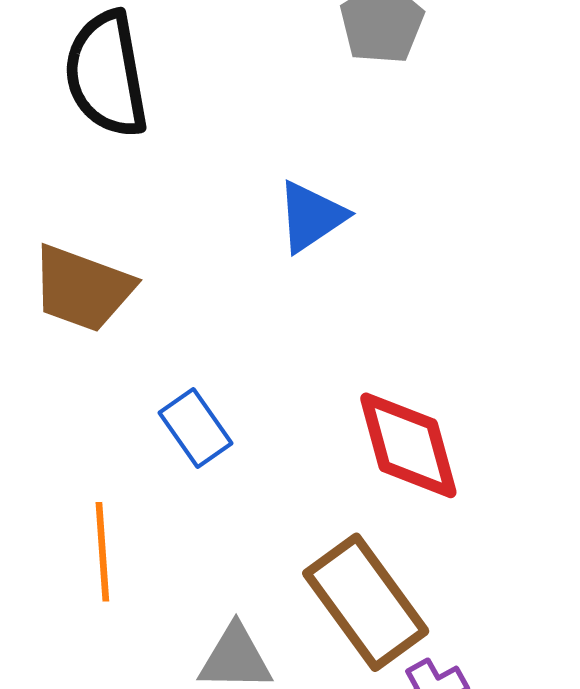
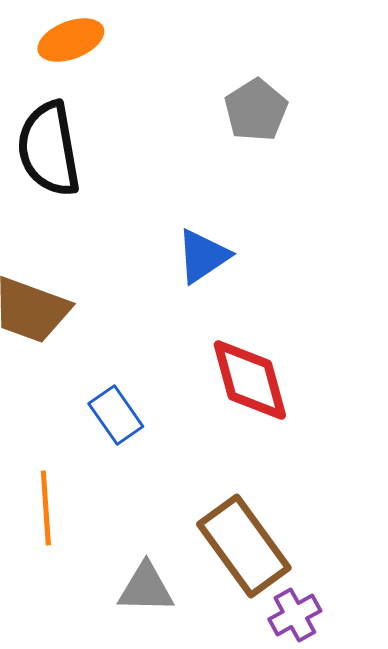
red diamond: (408, 445) -> (250, 380), moved

